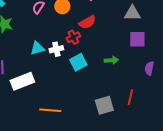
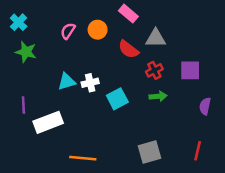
gray triangle: (132, 13) -> (156, 38), moved
red semicircle: (87, 22) -> (128, 49), turned 66
red cross: (73, 37) -> (154, 70), moved
red line: (130, 97) -> (198, 151), moved

